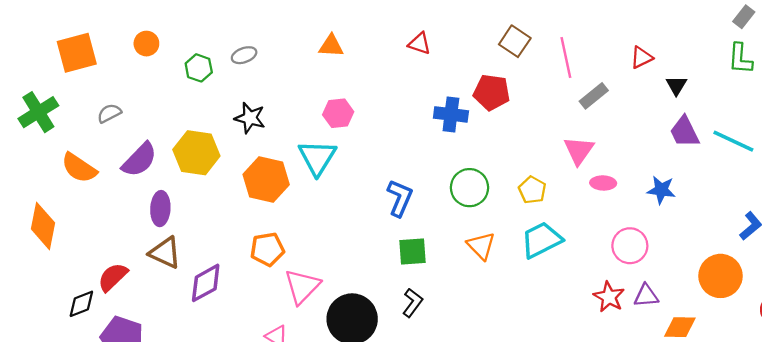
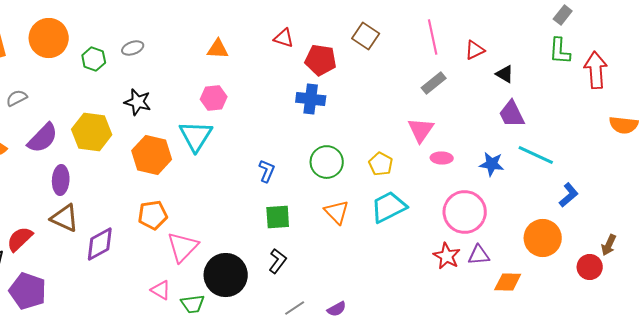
orange circle: (146, 44) -> (49, 38), size x1.8
orange triangle: (331, 46) -> (218, 49), moved
pink line: (566, 57) -> (433, 37), moved
black triangle: (676, 85) -> (505, 74), turned -30
red pentagon: (492, 92) -> (321, 60), moved
cyan line: (733, 141) -> (536, 155), moved
blue L-shape: (400, 198) -> (267, 171), size x0.7
pink circle: (630, 246) -> (465, 212), size x1.4

